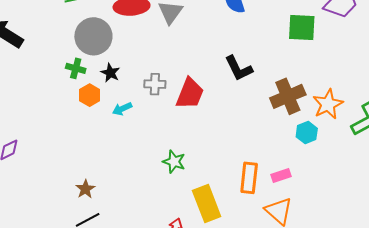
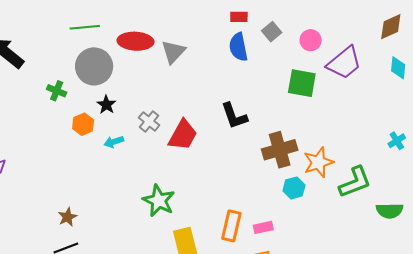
green cross: (76, 68) -> (57, 91), moved
gray cross: (155, 84) -> (149, 121), turned 30
green star: (174, 162) -> (159, 201), size x1.4

